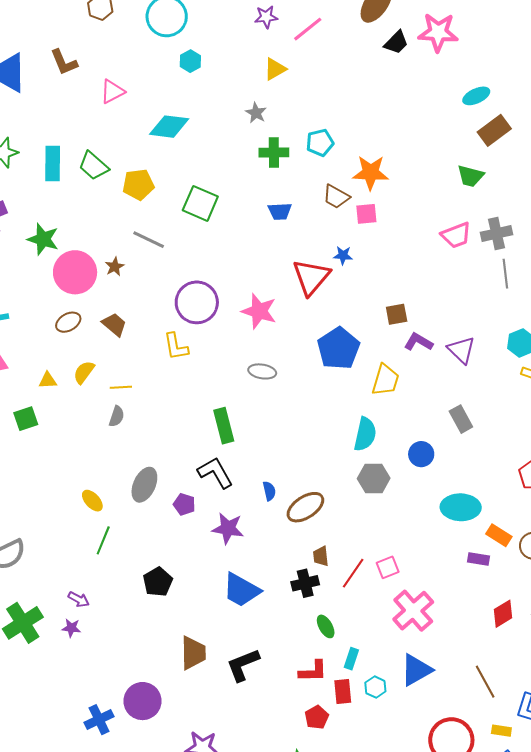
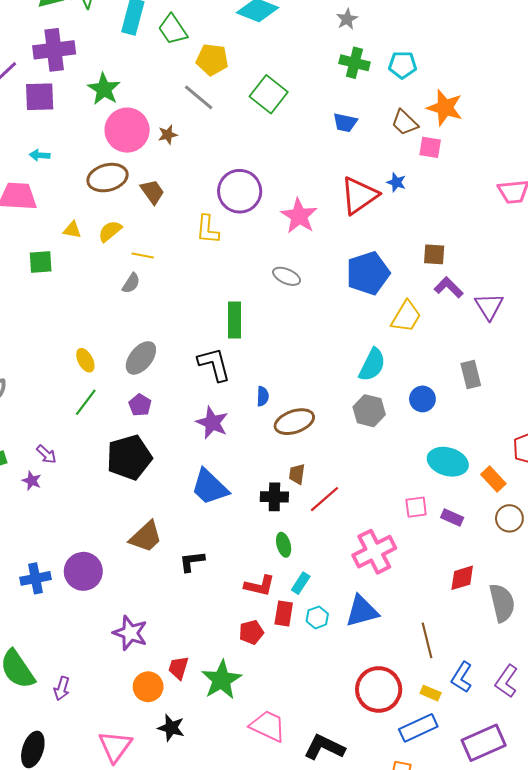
gray line: (149, 240) -> (199, 97), moved
brown ellipse: (68, 322) -> (107, 178), size x1.5
purple pentagon: (184, 504) -> (140, 405), moved
orange rectangle: (499, 535) -> (493, 479), moved
pink square: (388, 567) -> (416, 507), moved
black pentagon: (158, 582) -> (129, 457), size x1.5
brown trapezoid: (193, 653) -> (146, 537), turned 33
black L-shape: (243, 665) -> (192, 561), size x0.7

